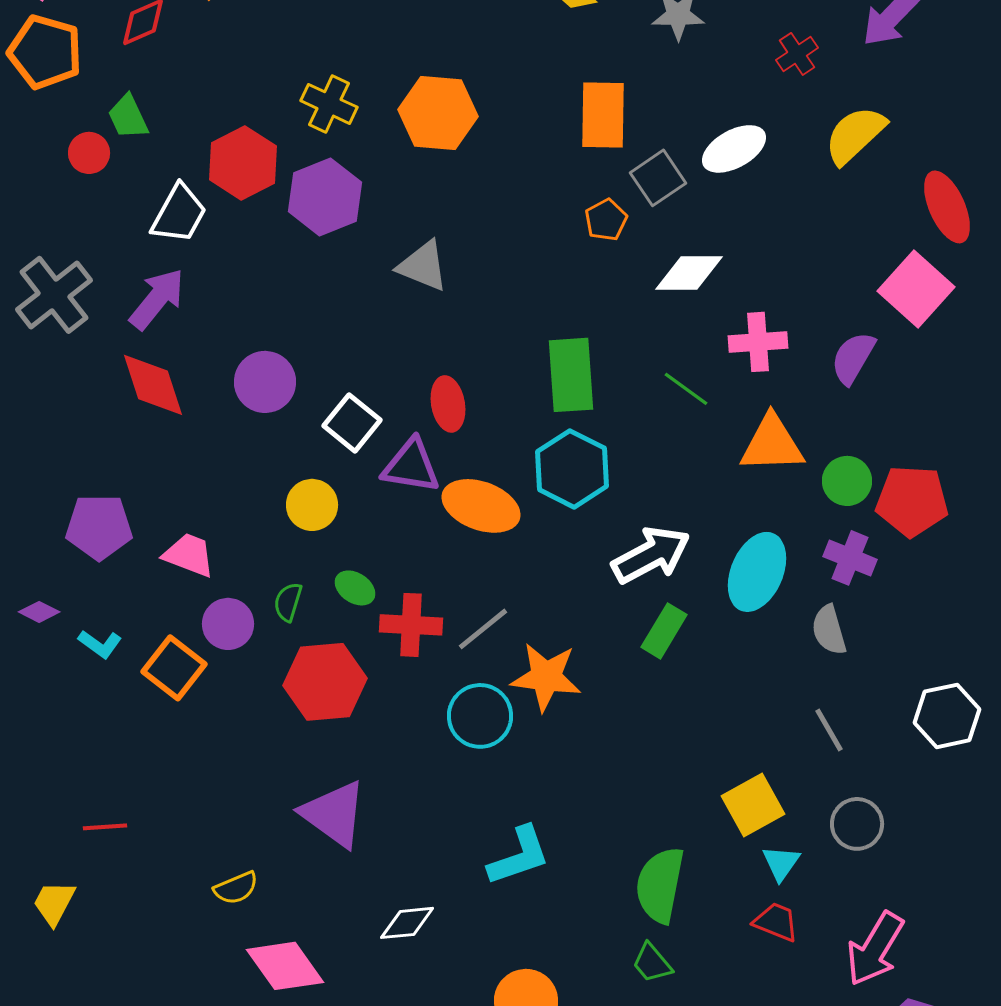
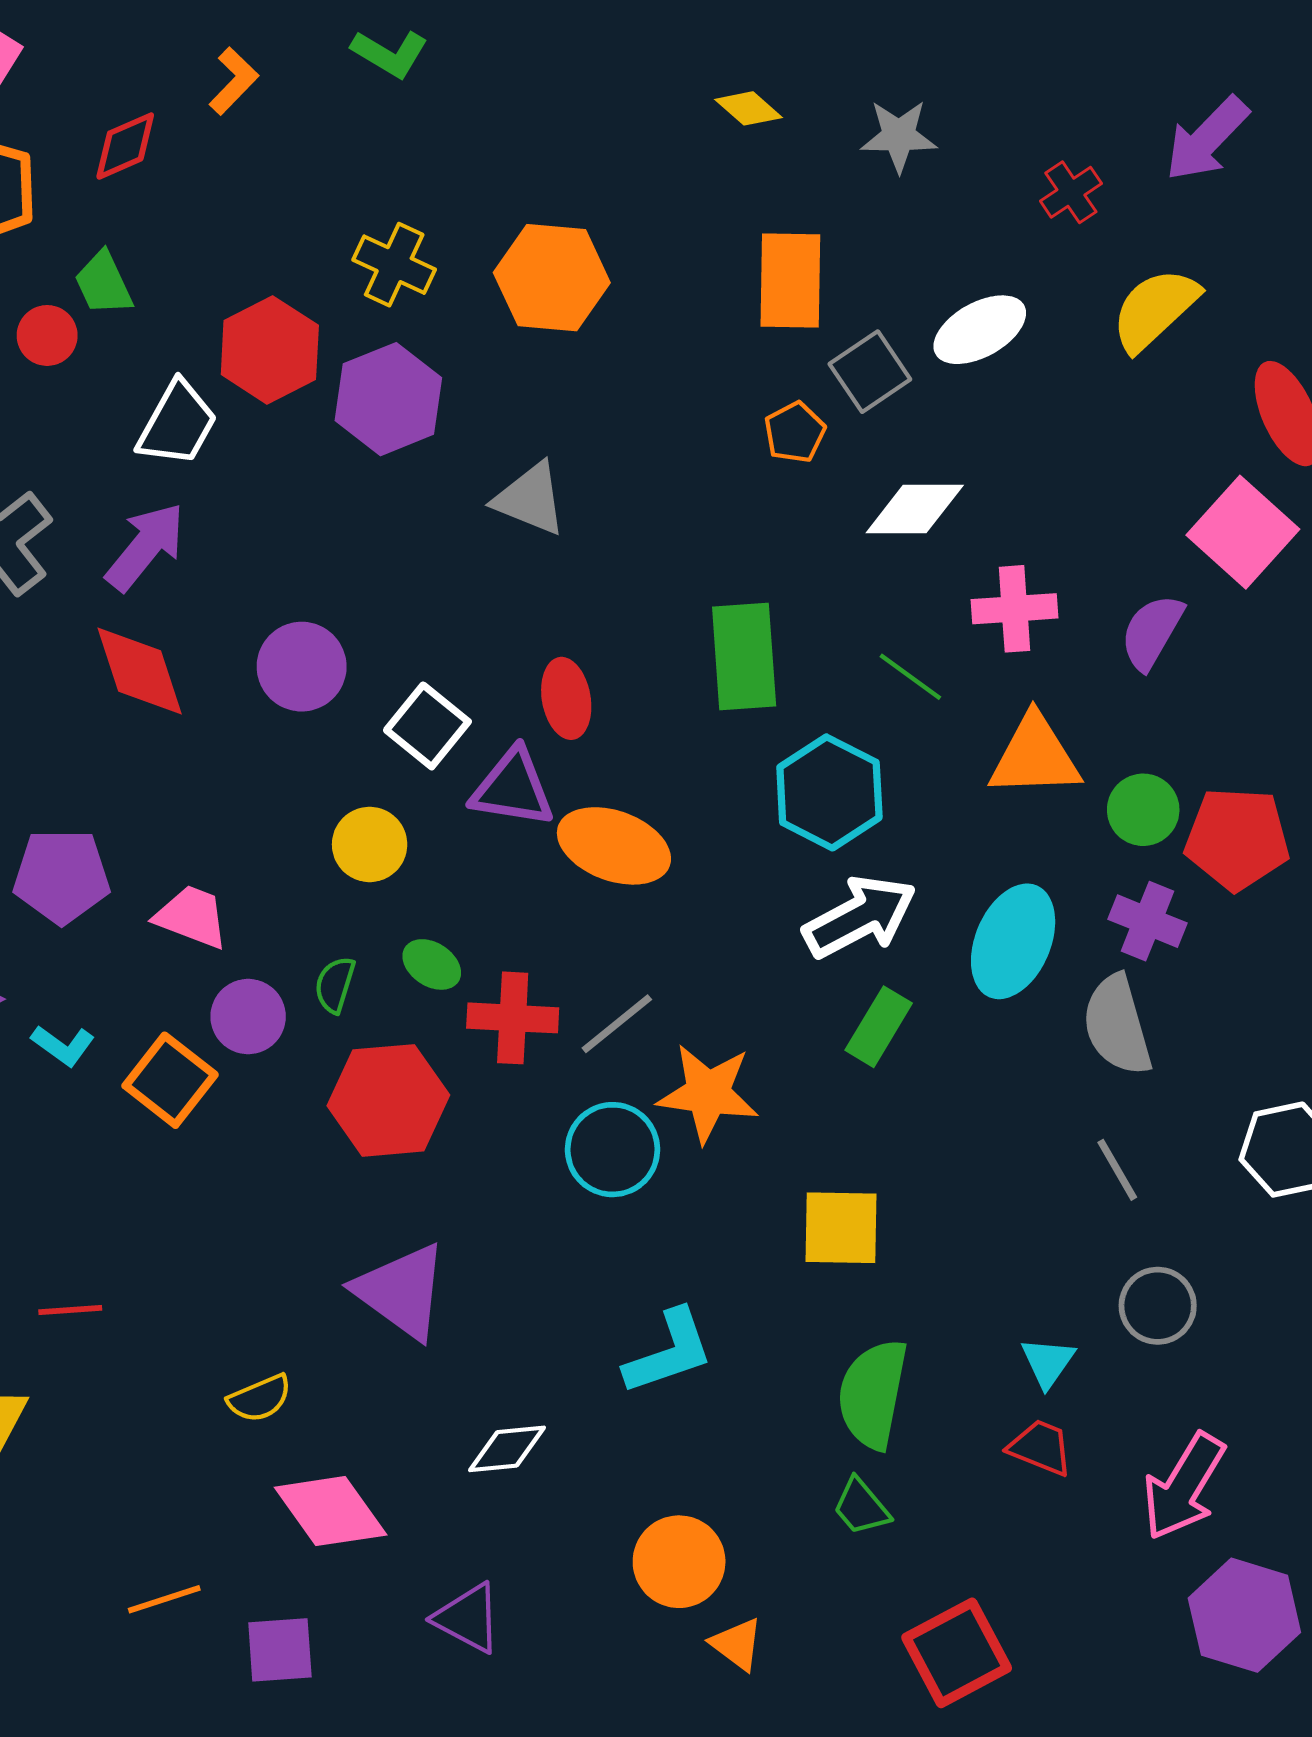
cyan hexagon: (572, 469) -> (829, 792), moved
gray semicircle: (829, 630) -> (1117, 1025), size x1.4
yellow square: (753, 805) -> (841, 1228), moved, turned 30

